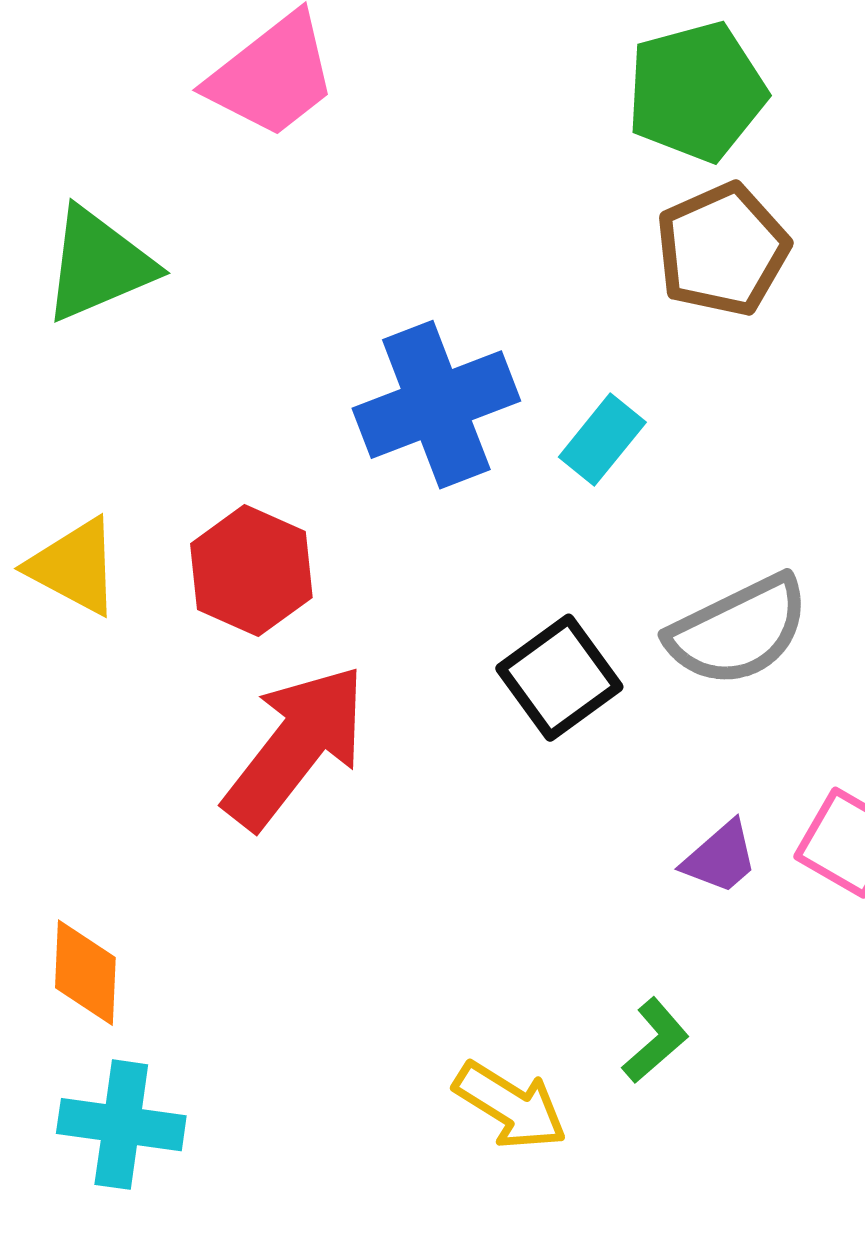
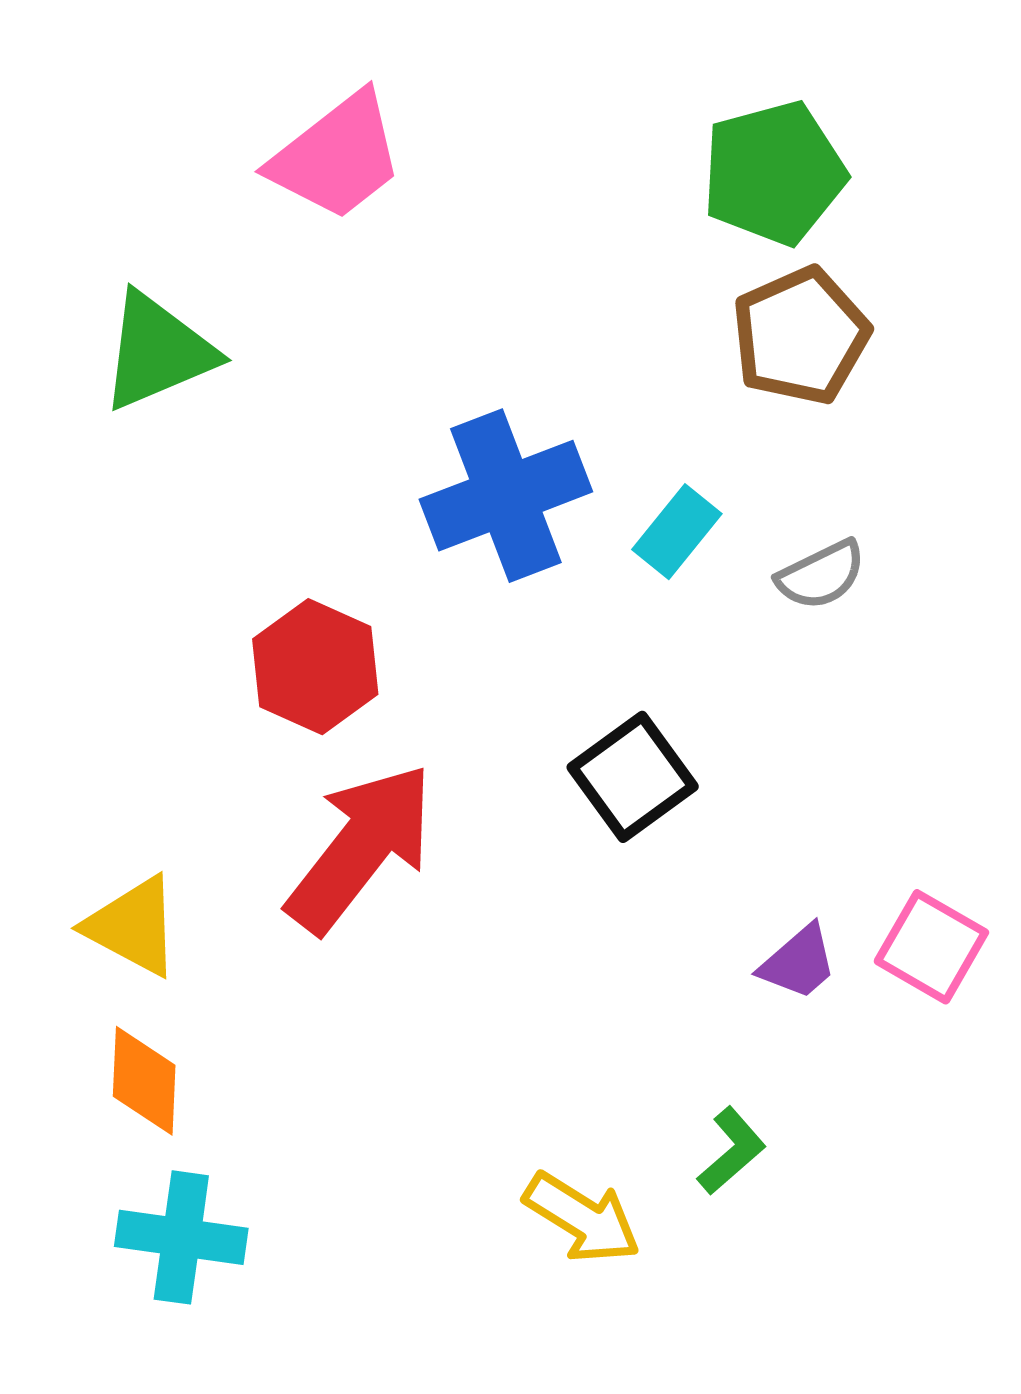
yellow triangle: (74, 567) -> (133, 926), moved
gray semicircle: (738, 631) -> (821, 575), moved, size x0.6

